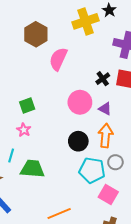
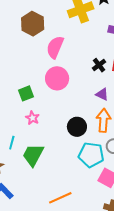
pink circle: (80, 102) -> (57, 78), moved
pink star: (24, 130) -> (32, 118), moved
green trapezoid: (32, 169) -> (33, 155), turned -65

